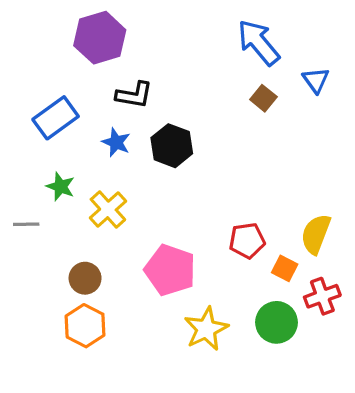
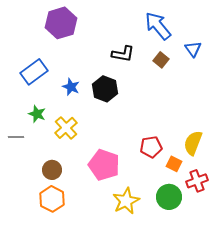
black L-shape: (134, 95) -> (123, 54), moved

